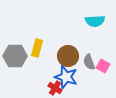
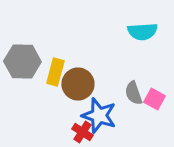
gray hexagon: (15, 56) -> (22, 61), moved
brown circle: (68, 56) -> (78, 84), moved

